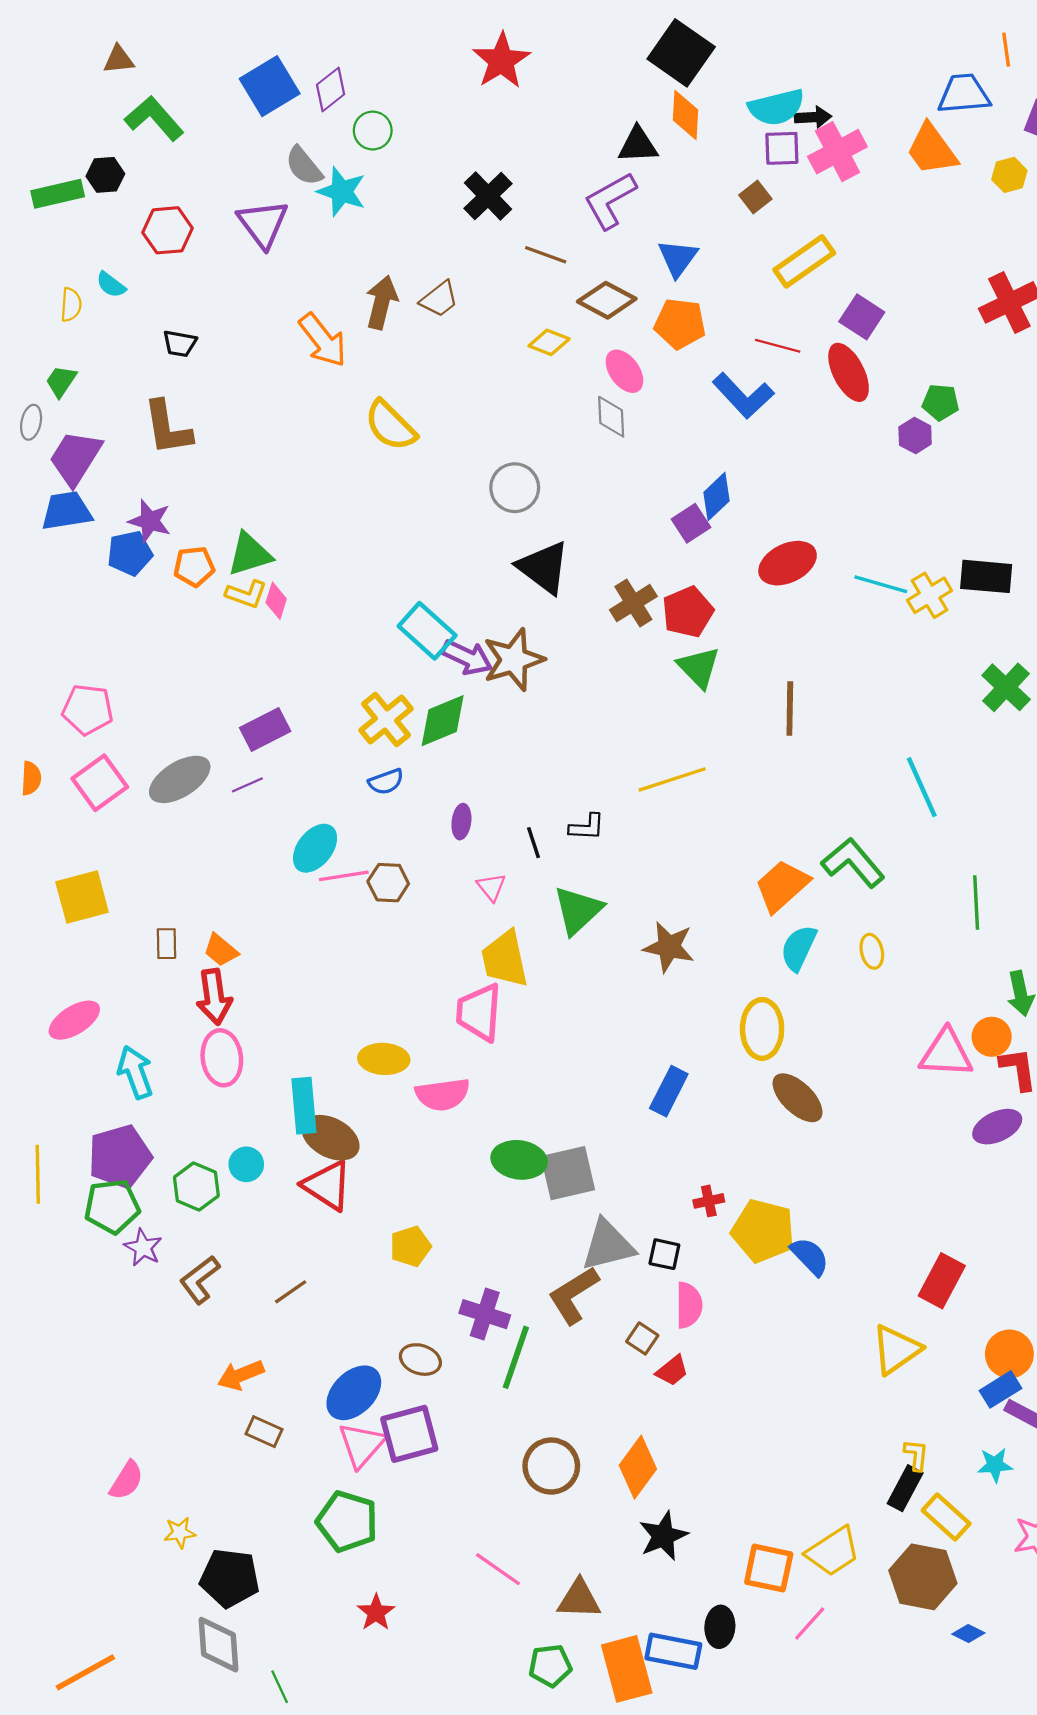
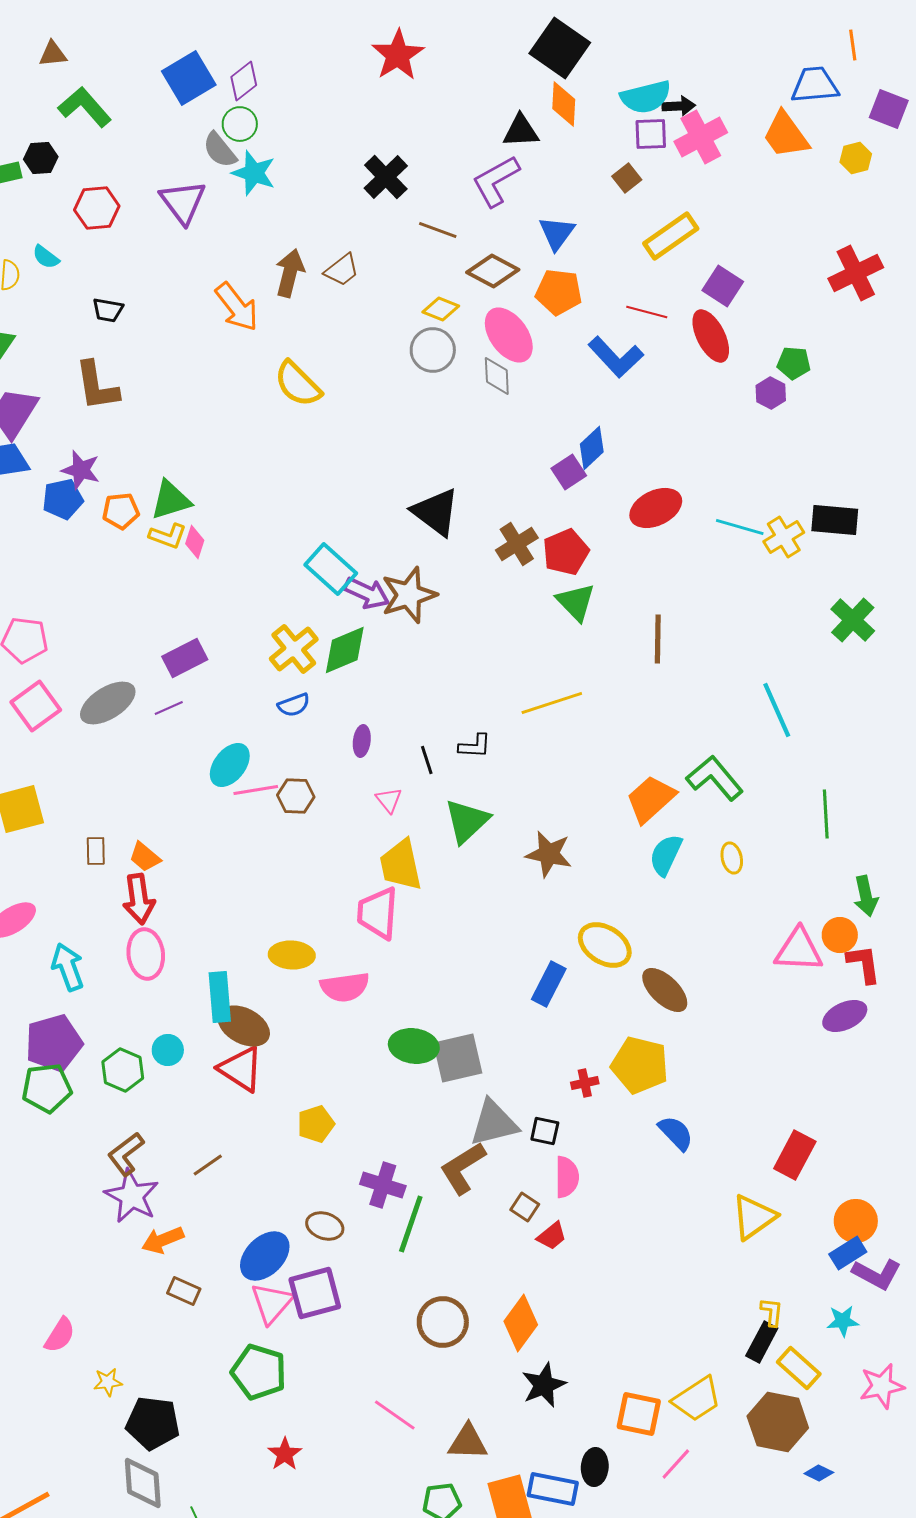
green circle: (373, 131) -> (240, 124), moved
pink ellipse: (624, 371) -> (509, 335), size x1.4
gray circle: (515, 488) -> (433, 350), moved
yellow ellipse: (762, 1029) -> (605, 945), moved, turned -58
yellow pentagon: (763, 1231) -> (640, 1065), moved
purple star: (143, 1247) -> (132, 1196), moved, size x1.6

